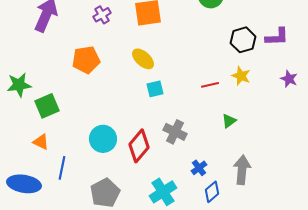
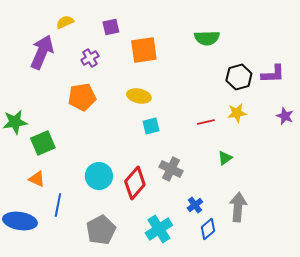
purple cross: (102, 15) -> (90, 58), moved
yellow ellipse: (143, 59) -> (139, 96), turned -30
yellow star: (241, 76) -> (237, 113), turned -30

